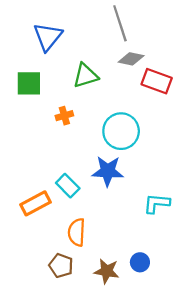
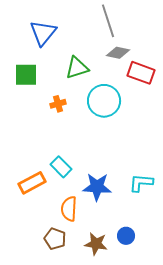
cyan circle: (121, 131) -> (104, 101), moved
blue star: (108, 171) -> (97, 187), moved

